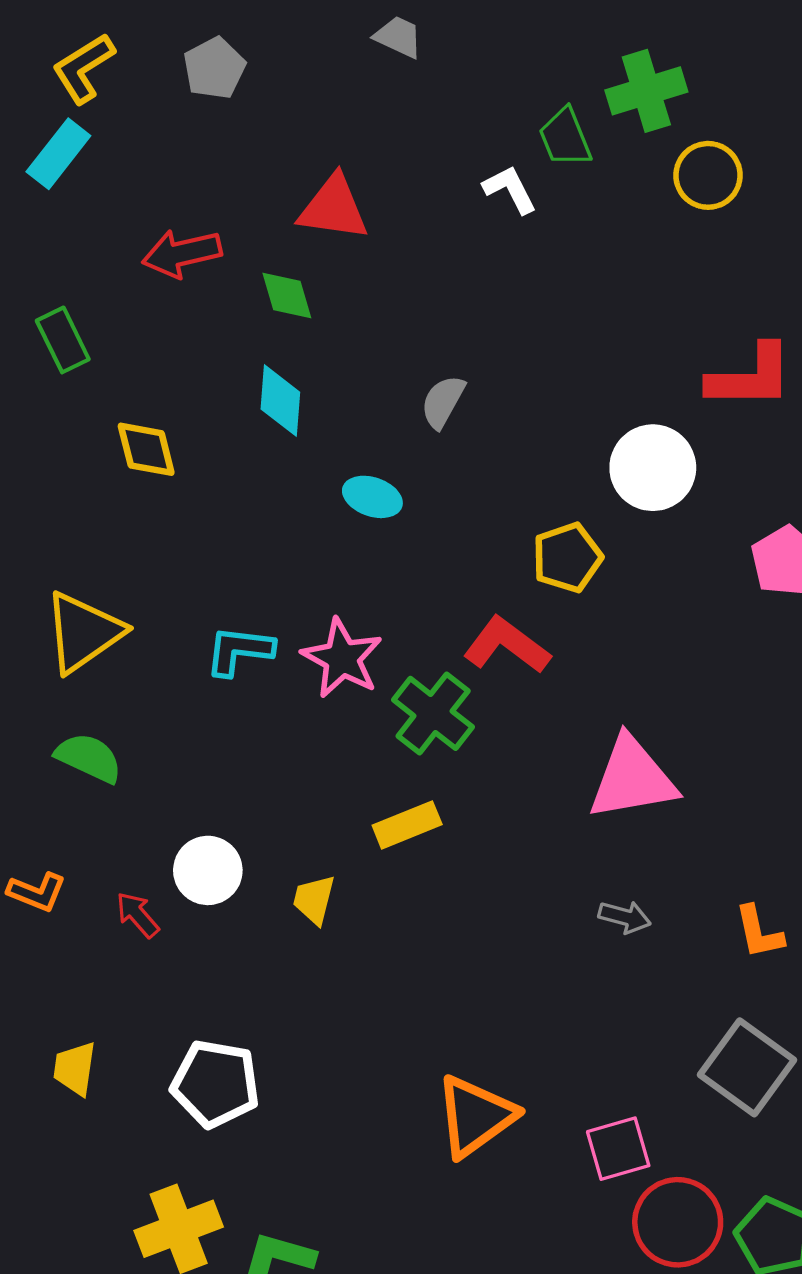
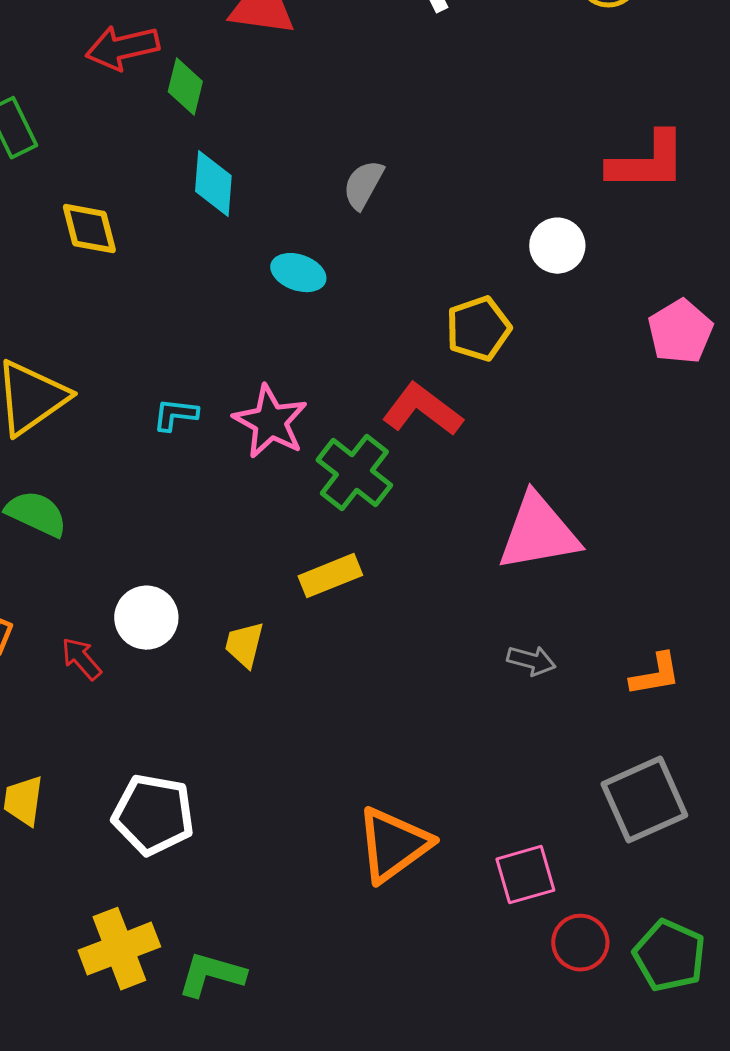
green diamond: (287, 296) -> (185, 87), moved, turned 30
white circle: (653, 468) -> (557, 246), size x0.7
cyan L-shape: (239, 651) -> (175, 415), size x0.7
orange L-shape: (759, 932) -> (655, 675), turned -88
gray square: (747, 1067) -> (644, 800), turned 30
red circle: (678, 1222) -> (580, 943), size x0.7

